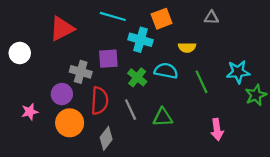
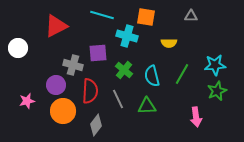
orange square: (162, 19) -> (146, 17), turned 30
cyan semicircle: (166, 71) -> (152, 76), moved, turned -115
green line: (201, 82) -> (182, 74), turned 55
green star: (256, 95) -> (217, 91), moved

